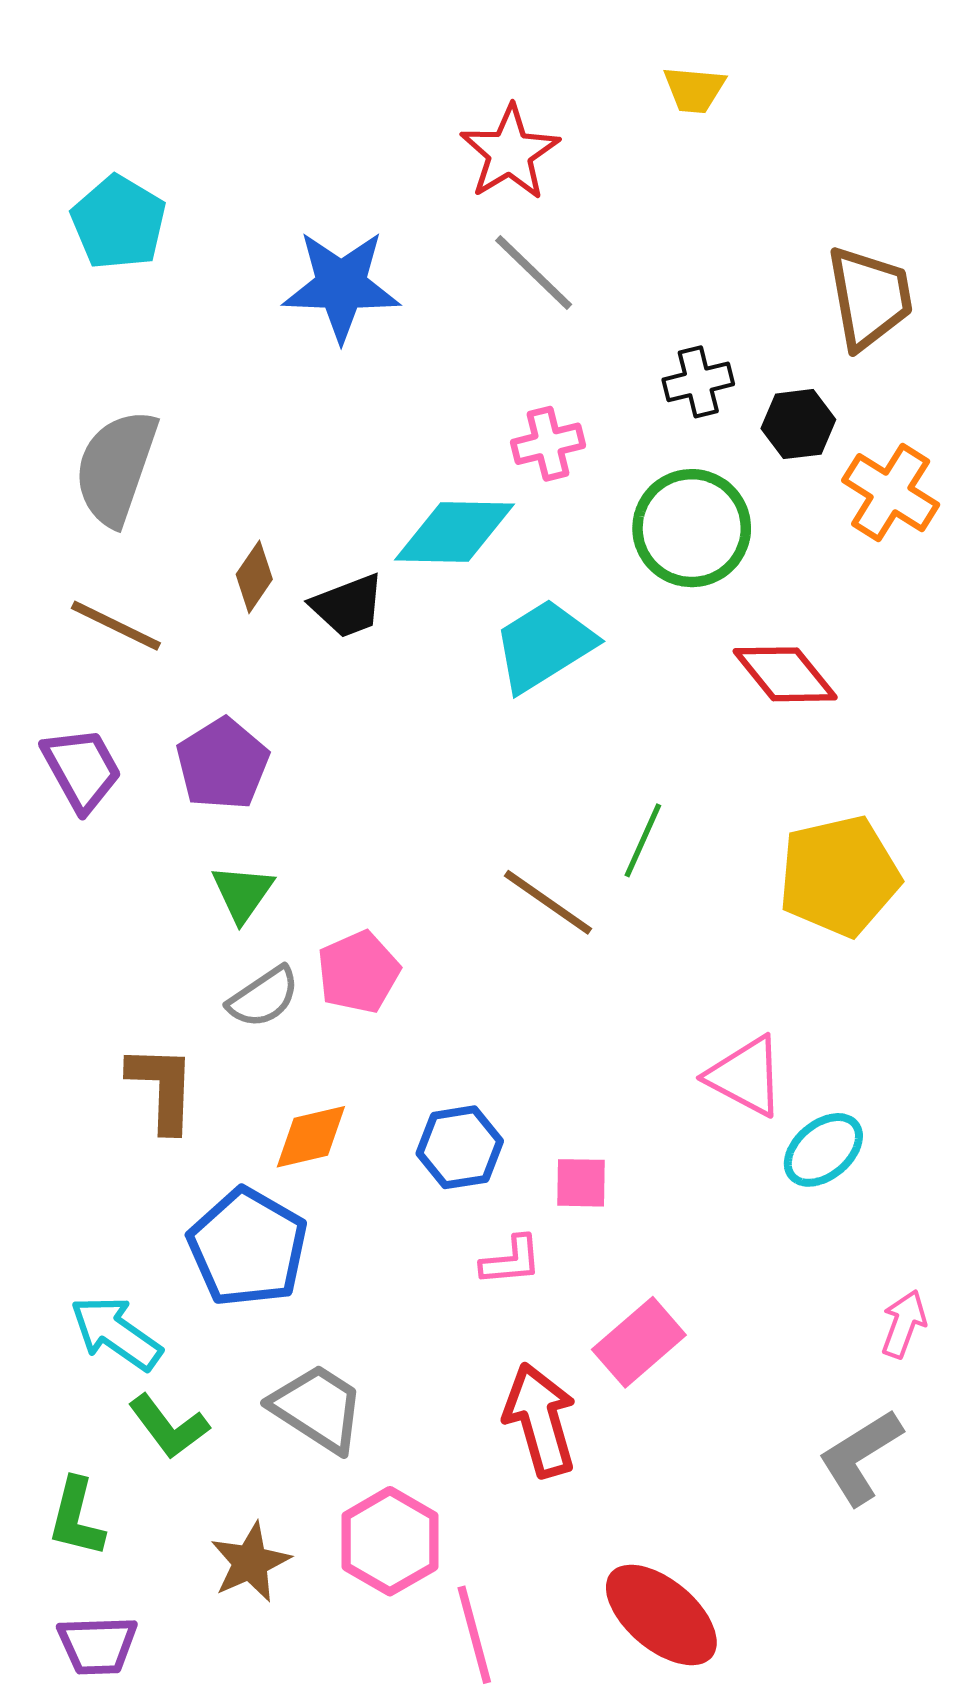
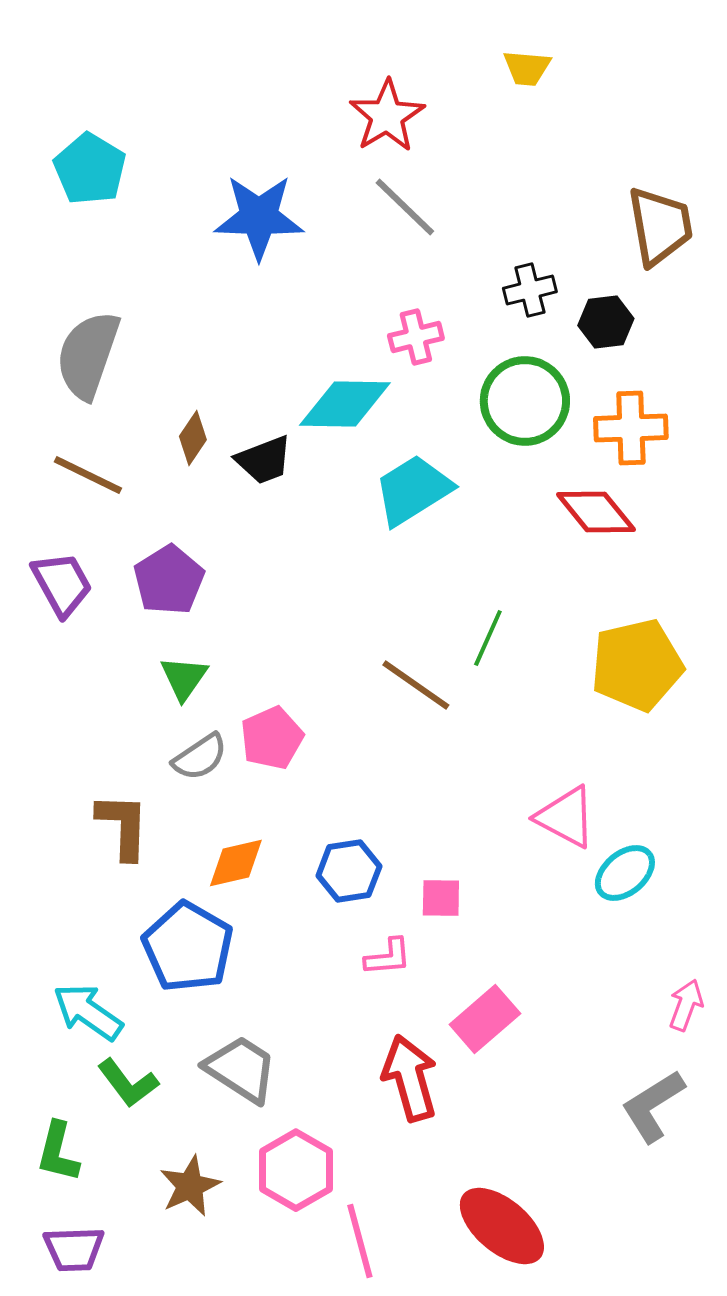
orange cross: (891, 493) -> (631, 428), moved, turned -34

